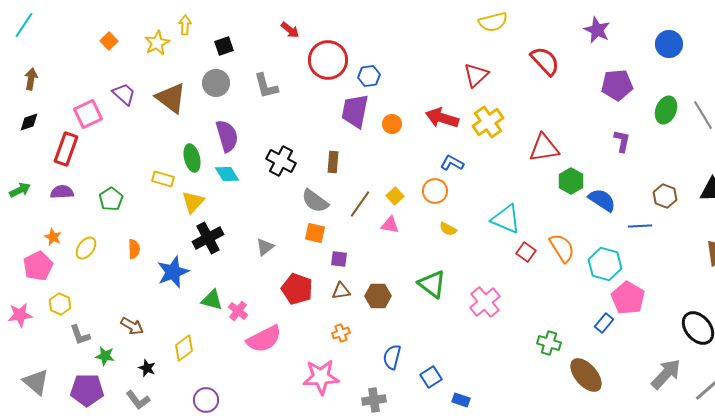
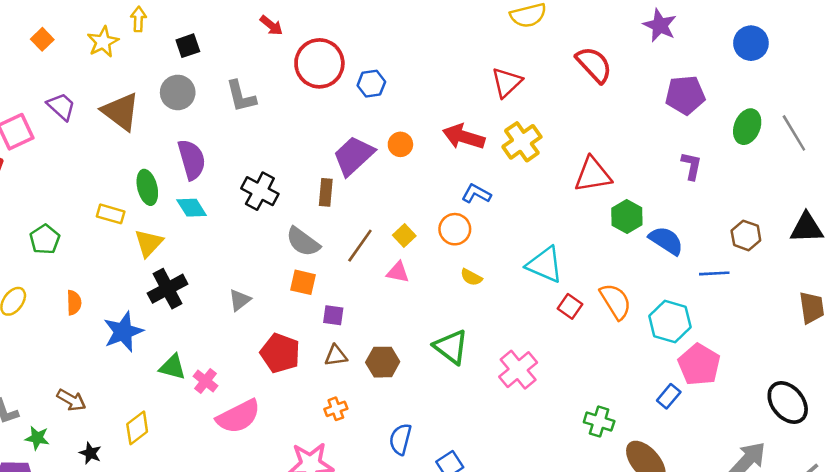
purple trapezoid: (355, 111) -> (354, 156), moved, turned 36

